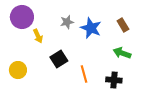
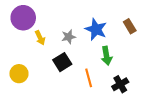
gray star: (67, 22) -> (69, 37), moved
green arrow: (122, 53) -> (107, 56), moved, turned -120
black cross: (114, 80) -> (120, 84), turned -35

